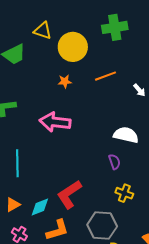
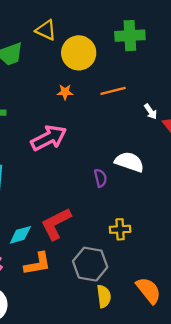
pink arrow: (55, 122) -> (49, 138), turned 140
purple semicircle: (114, 162) -> (100, 178), moved
yellow cross: (124, 193) -> (120, 229), turned -30

